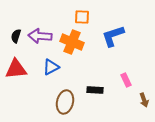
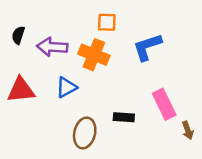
black semicircle: (16, 36) -> (18, 35), moved
pink rectangle: (126, 80) -> (164, 104), size x1.6

